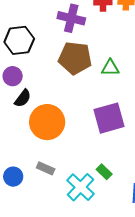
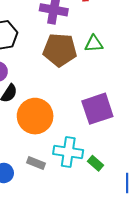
green triangle: (110, 68) -> (94, 44), moved
cyan cross: (81, 187) -> (68, 152), moved, turned -32

